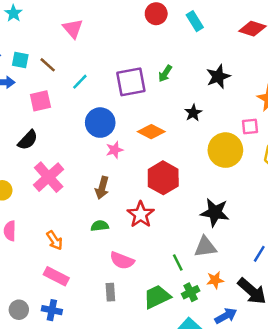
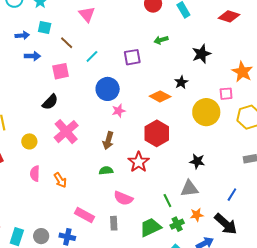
cyan square: (20, 60) -> (45, 27), moved
green arrow: (165, 74) -> (161, 40), moved, turned 40
purple square: (131, 82) -> (132, 57), size x0.7
orange diamond: (151, 132) -> (160, 96), moved
black star: (215, 212) -> (197, 161), size x0.7
orange arrow: (54, 240) -> (60, 180), moved
pink rectangle: (56, 276) -> (85, 215), moved

